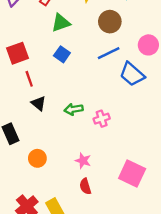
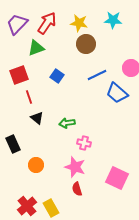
brown circle: (110, 22) -> (86, 44), moved
green triangle: (61, 23) -> (36, 48), moved
pink cross: (102, 119) -> (84, 143), moved, turned 32
pink star: (83, 161) -> (75, 167), size x1.5

